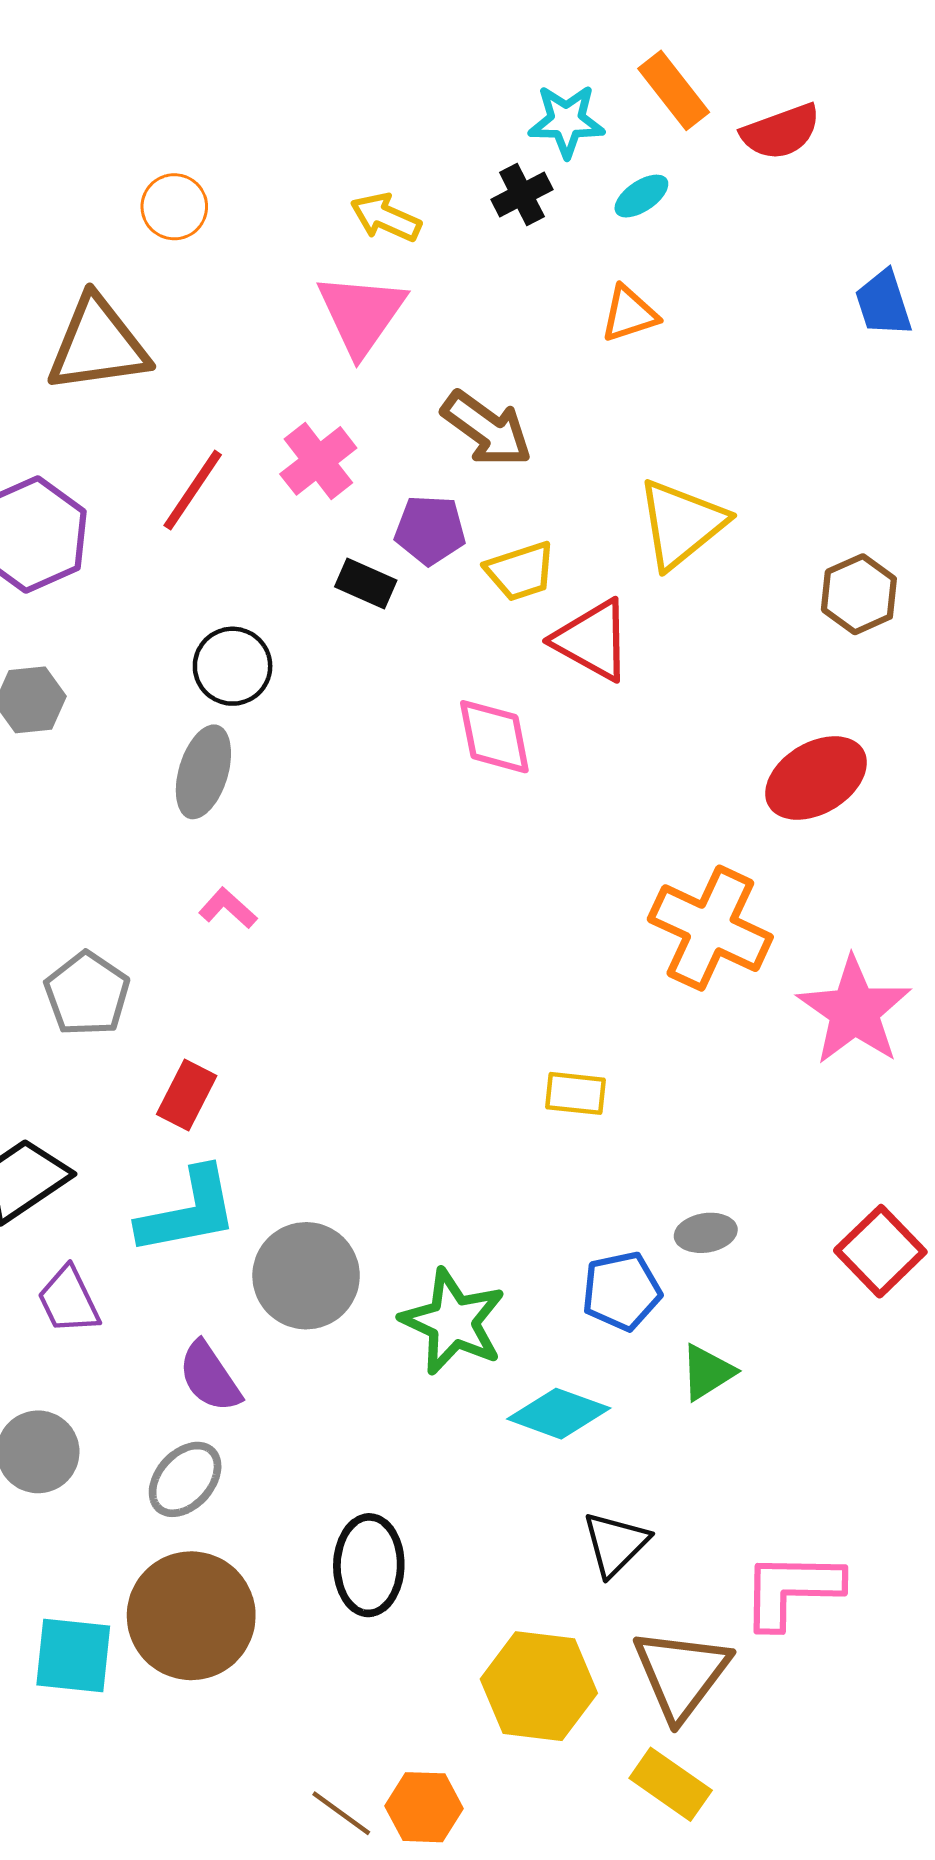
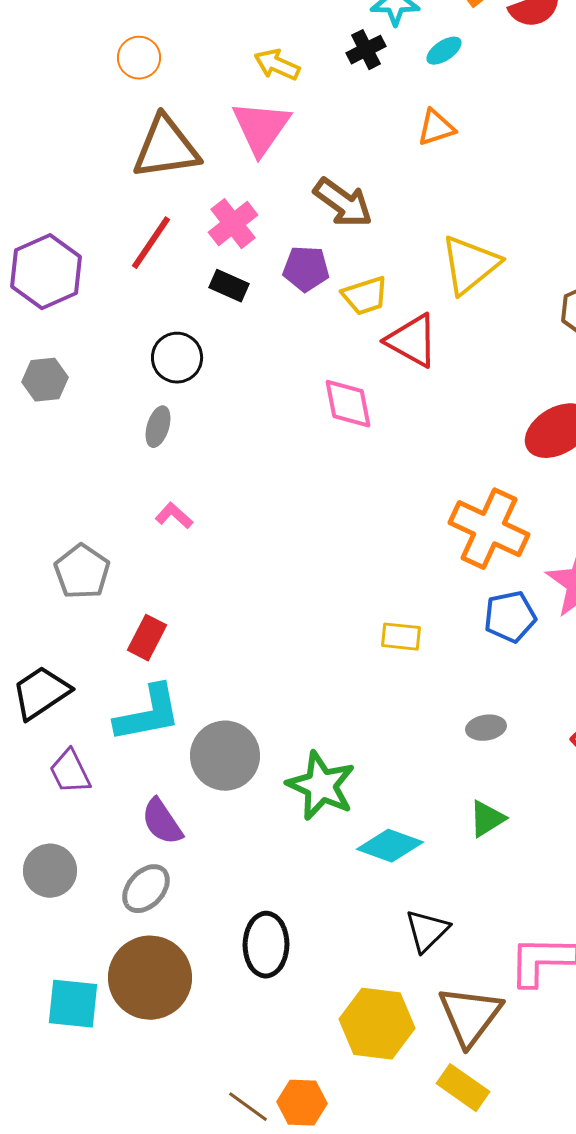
brown triangle: (98, 345) -> (166, 148), moved
black rectangle: (366, 583) -> (229, 286), moved
gray ellipse: (203, 772) -> (158, 427), size x0.7
blue pentagon: (622, 1291) -> (510, 617), moved

